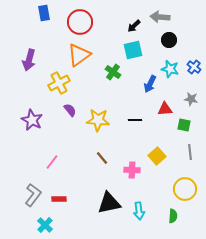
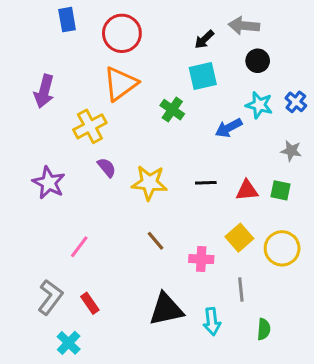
blue arrow: (150, 84) -> (229, 128), turned 36
red triangle: (165, 109) -> (247, 190), moved
gray line: (190, 152) -> (241, 290), moved
yellow circle: (185, 189) -> (282, 248), moved
red rectangle: (59, 199) -> (90, 303), turned 56

